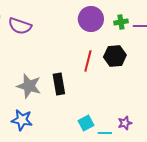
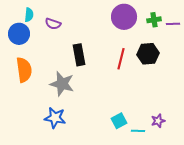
purple semicircle: (20, 26) -> (53, 24), size x0.7
black rectangle: (59, 84) -> (79, 55), moved

